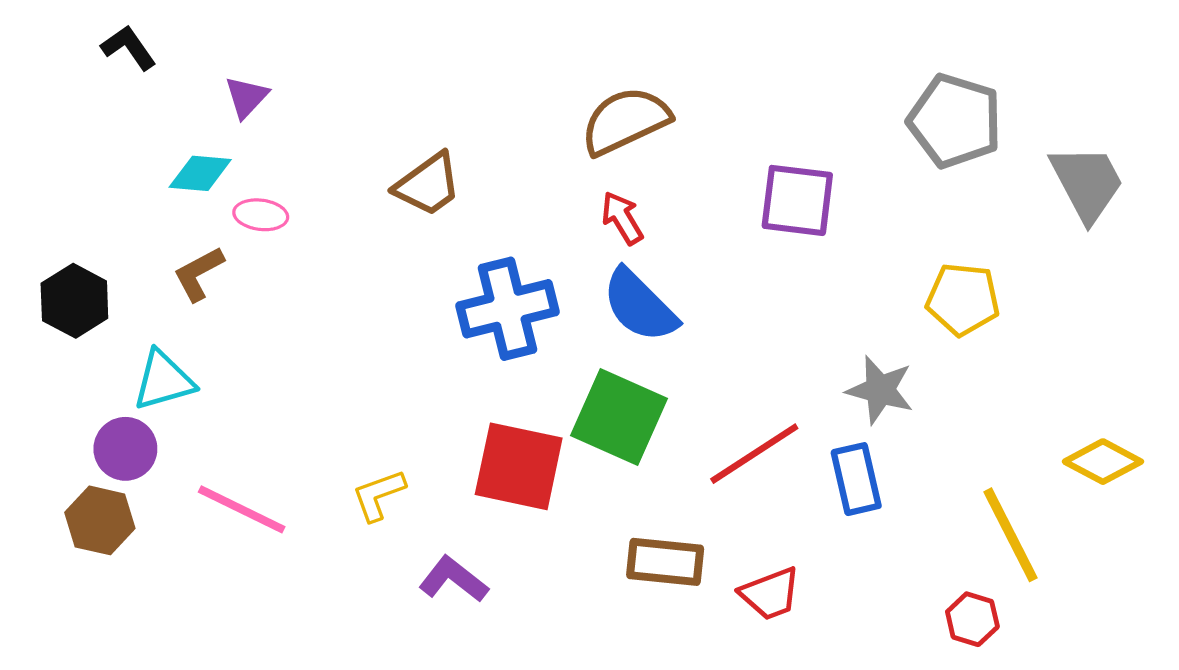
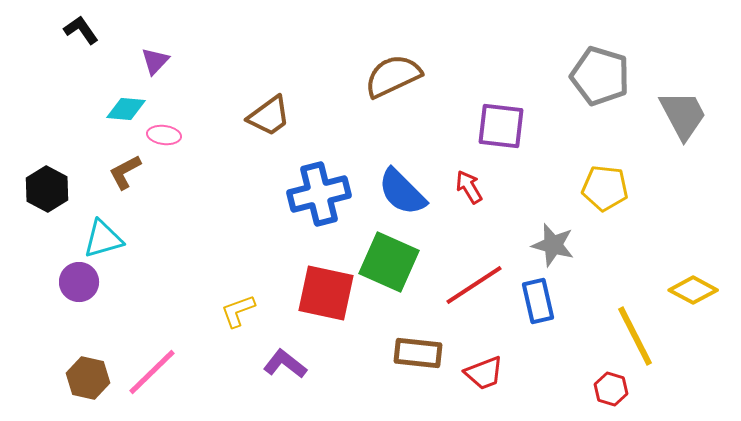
red arrow: (622, 218) -> (469, 187), moved
pink line: (242, 509) -> (152, 372), moved, turned -70
brown hexagon: (100, 520) -> (88, 378), moved

